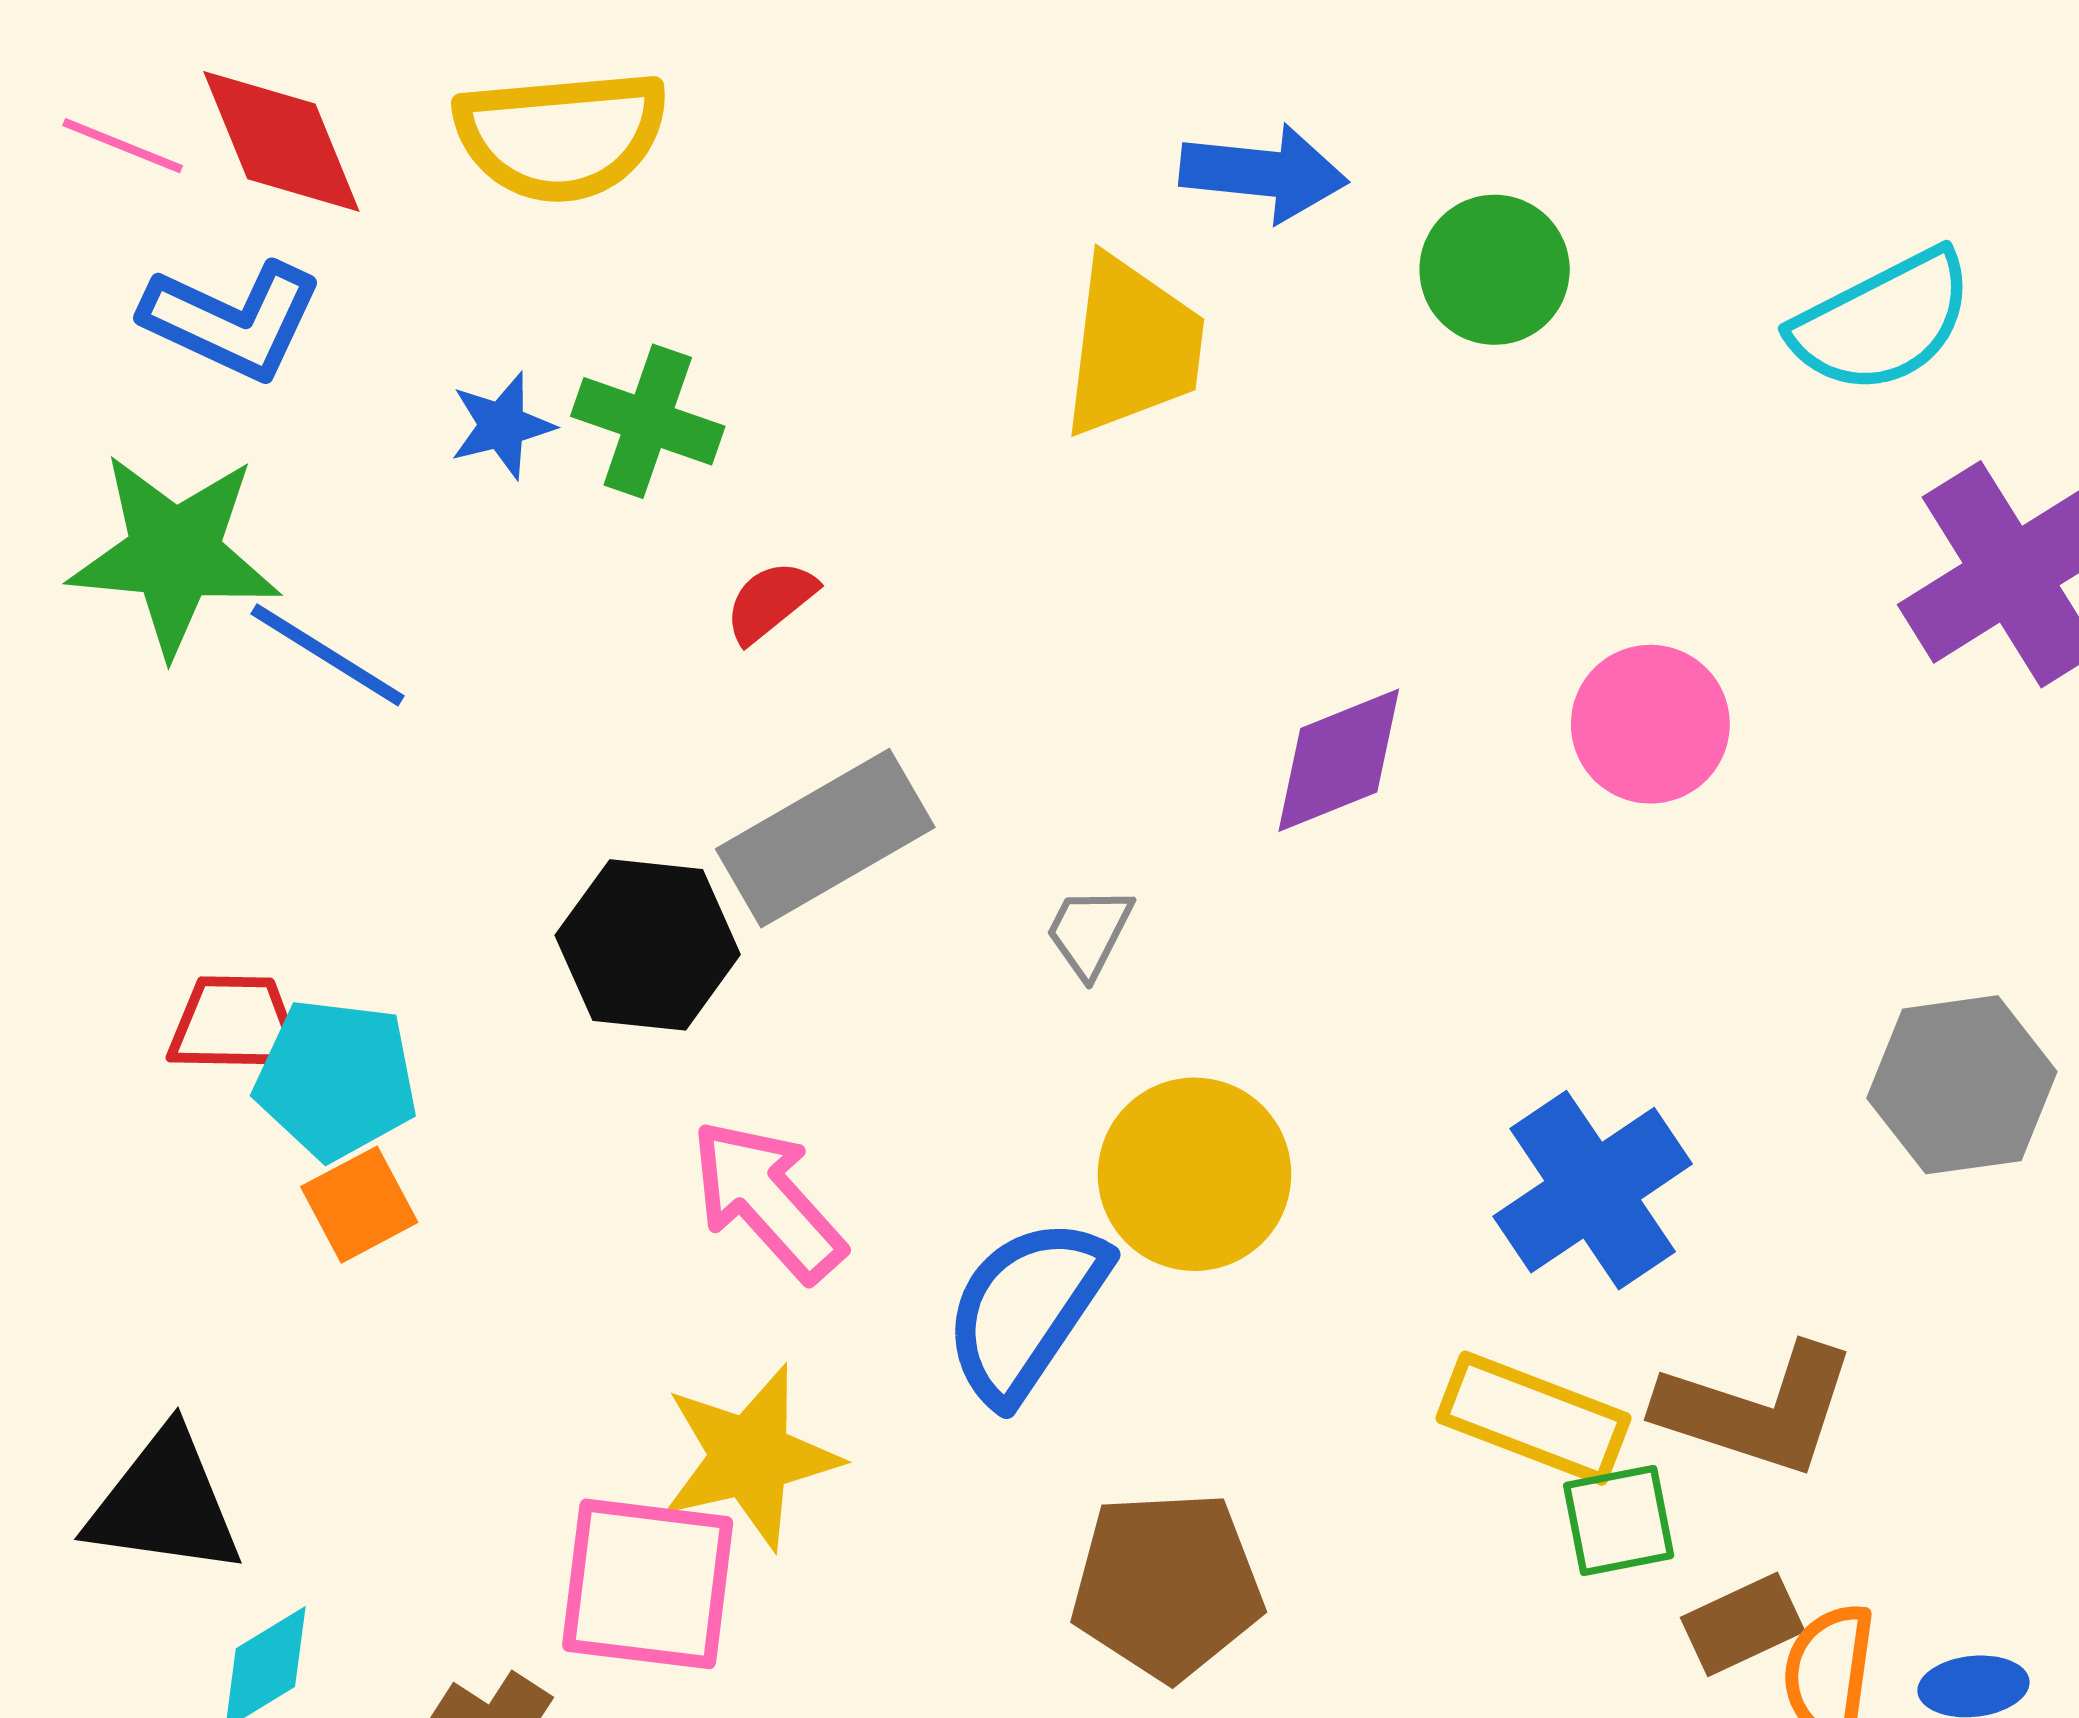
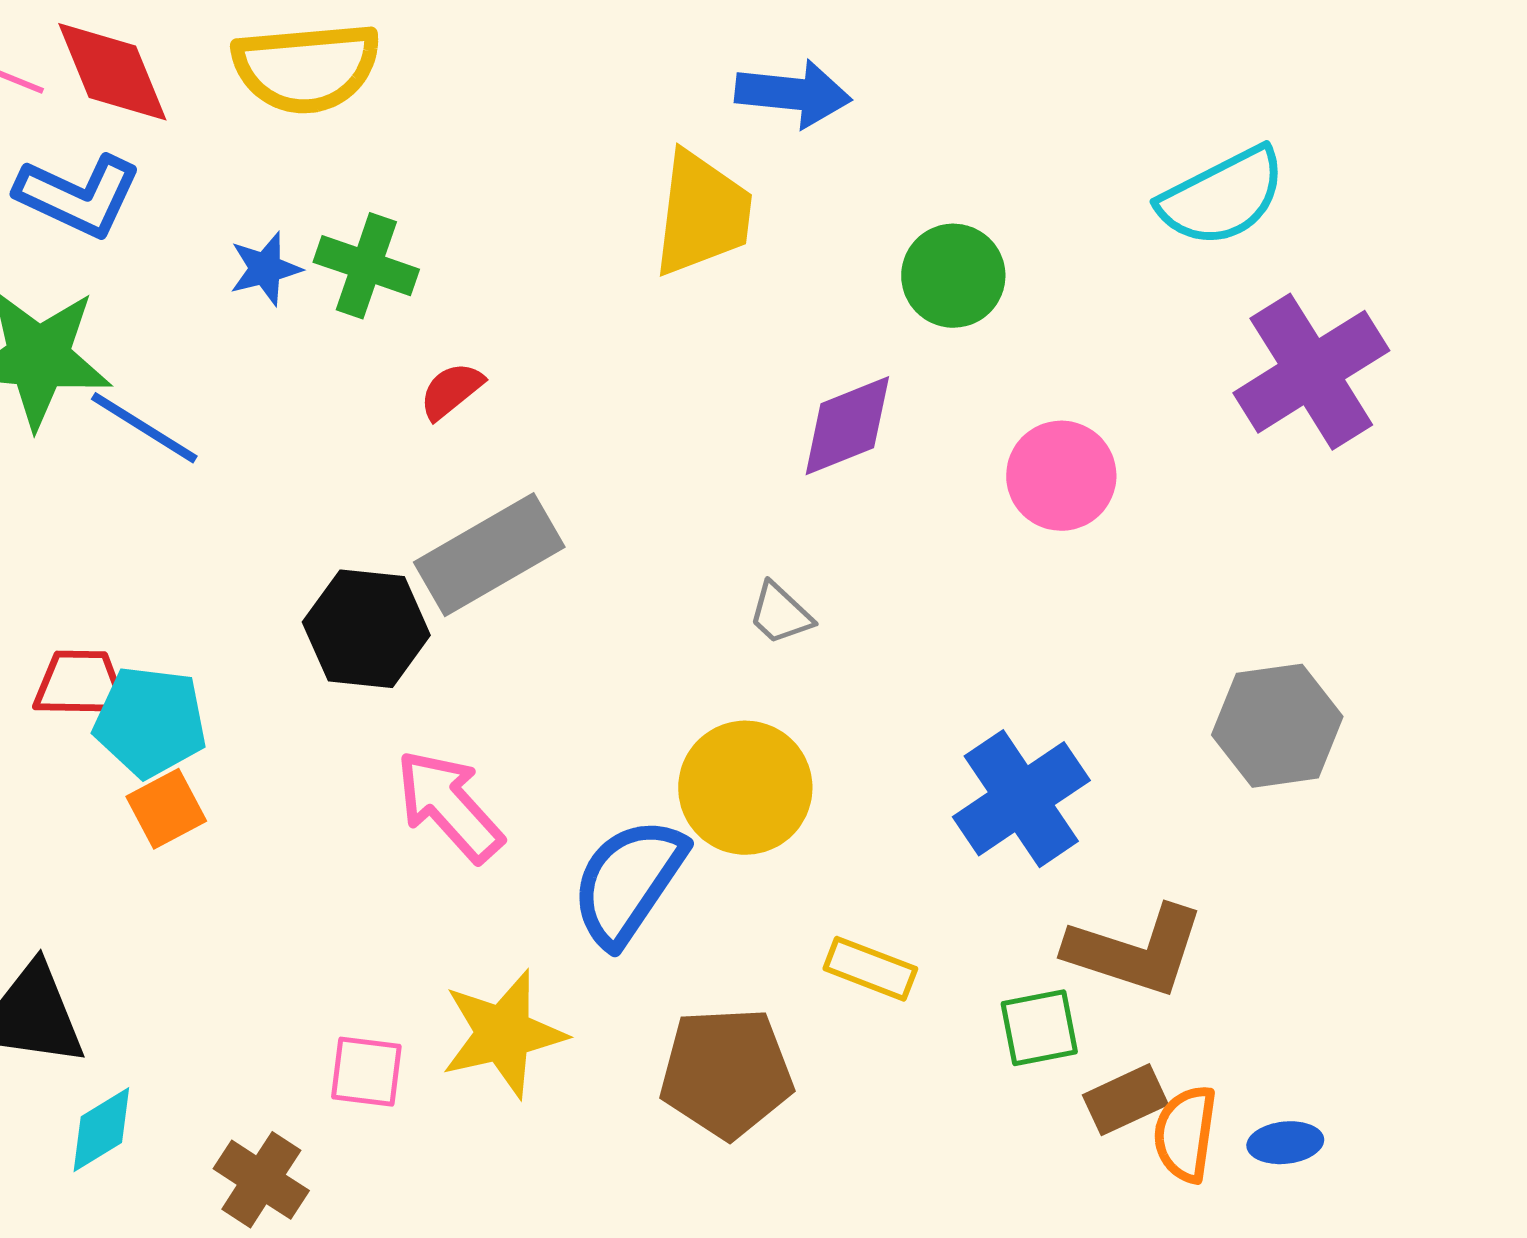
green circle: (1495, 270) -> (953, 276), moved
purple diamond: (1339, 760) -> (847, 426), moved
gray trapezoid: (1089, 932) -> (780, 614), moved, turned -74
yellow rectangle: (1533, 1418) -> (870, 969), moved, size x0.7
yellow star: (750, 1457) -> (503, 1034), moved
pink square: (648, 1584) -> (366, 1072), size x0.6

